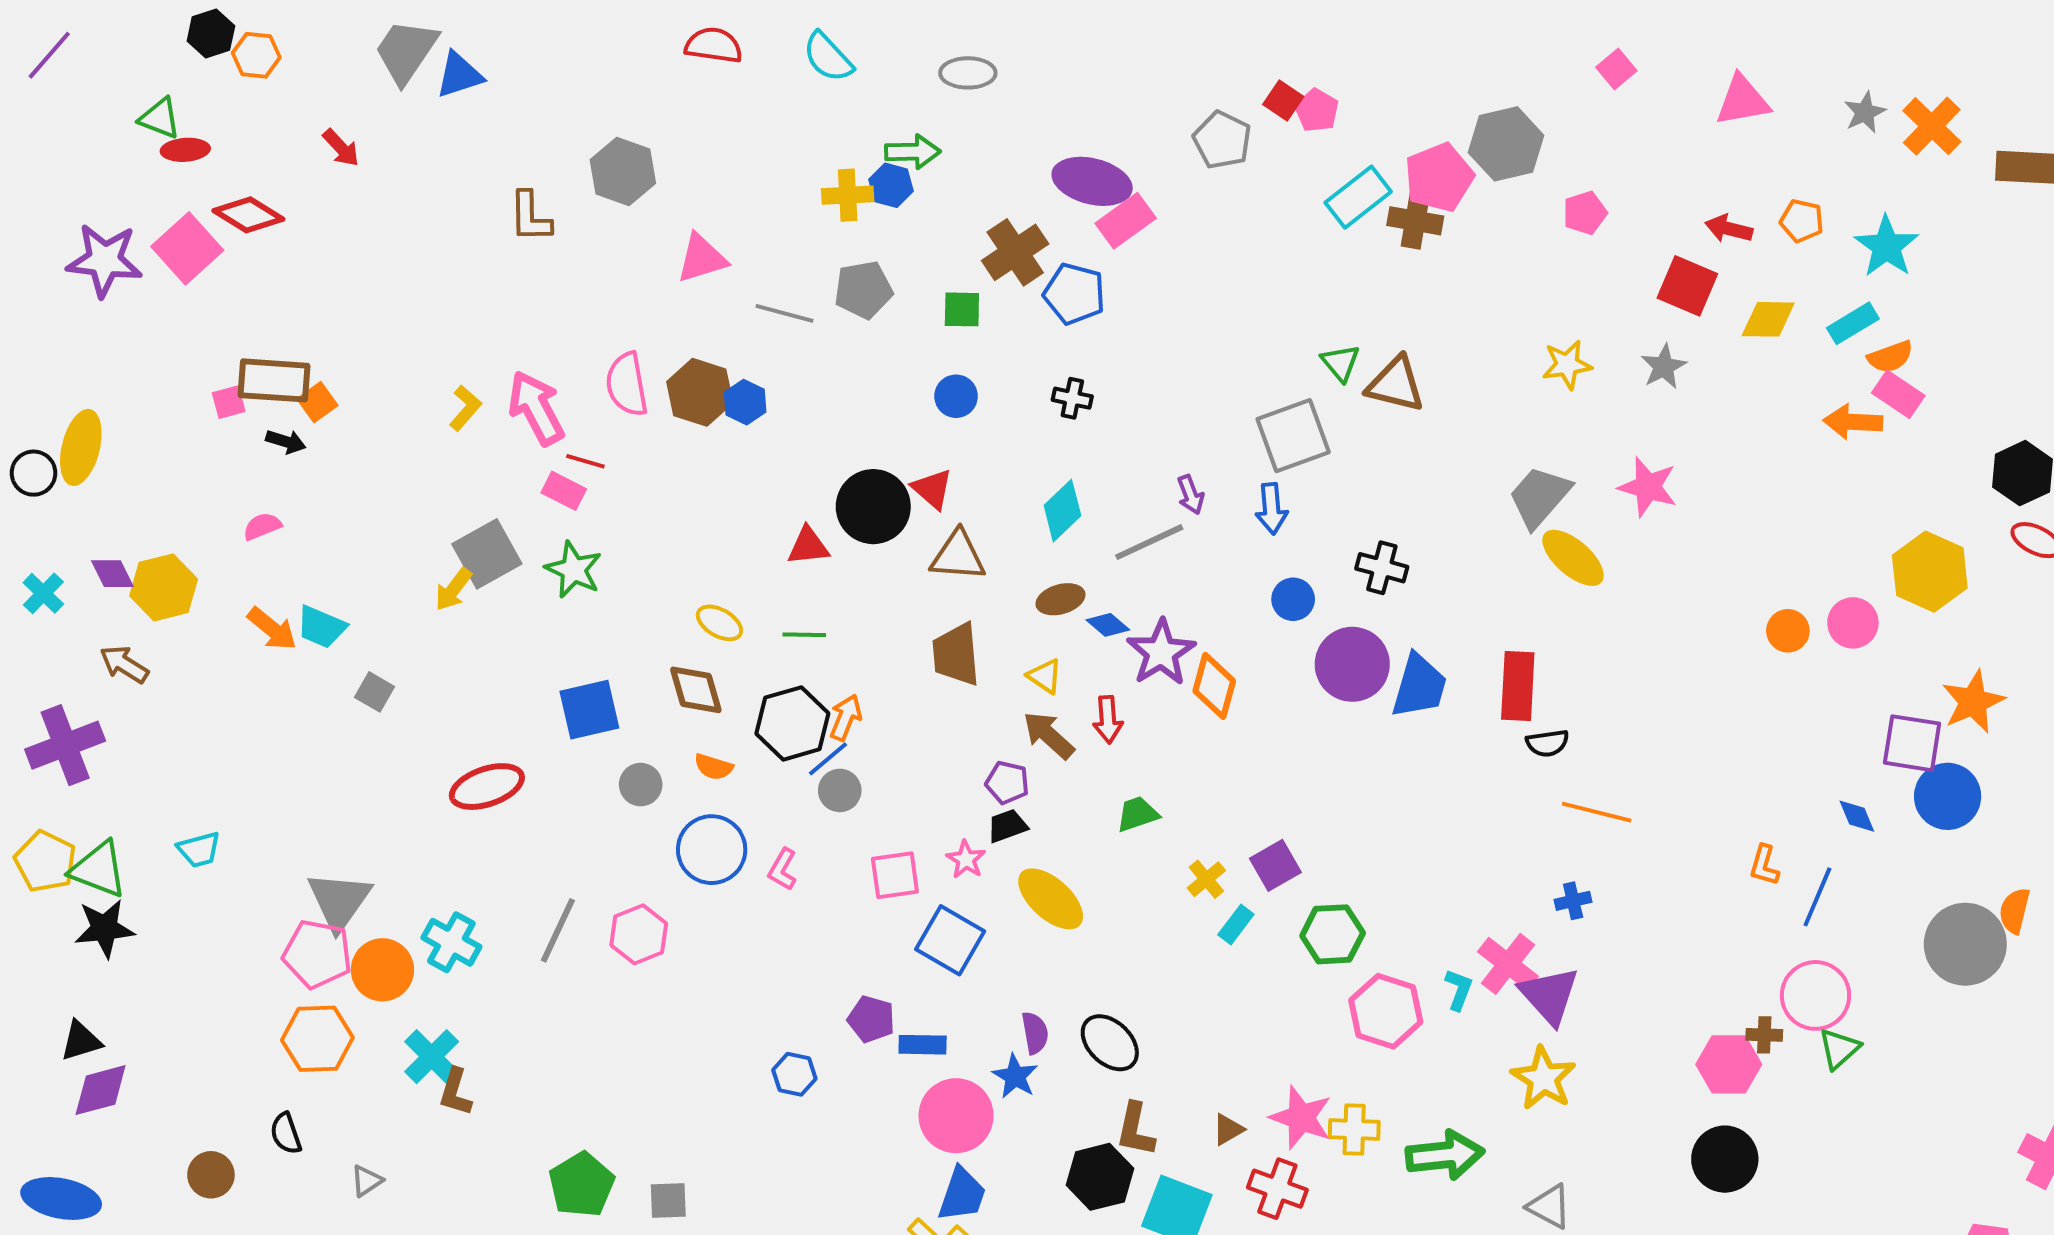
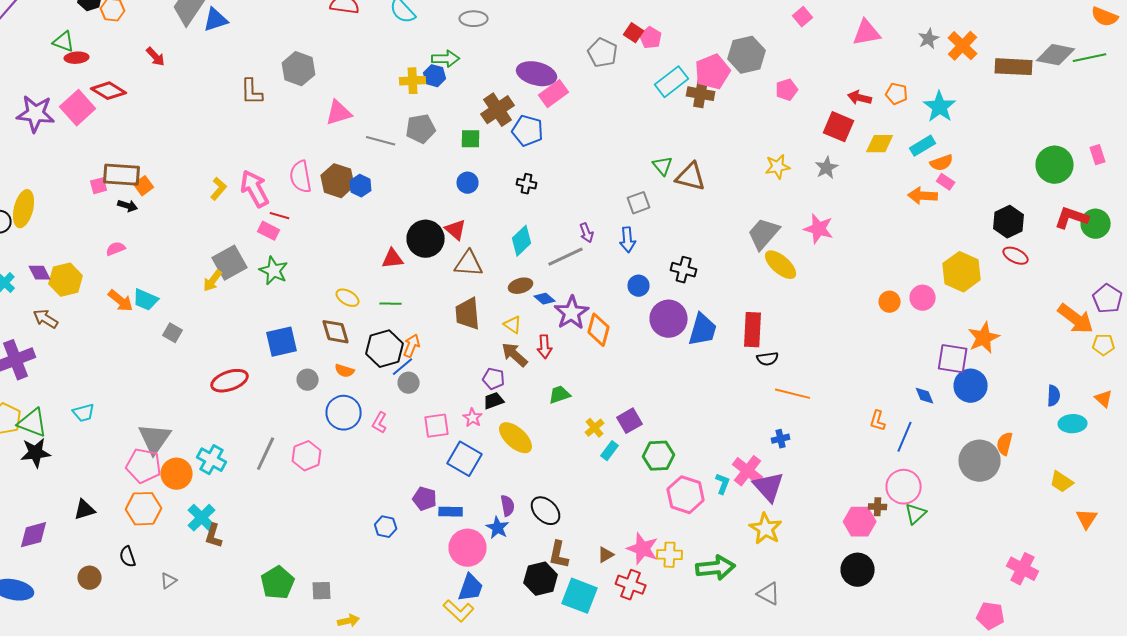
pink rectangle: (1898, 394) -> (946, 182), size x0.7
gray square: (1293, 436) -> (639, 203), size x0.6
black triangle: (81, 1041) -> (85, 510), moved

